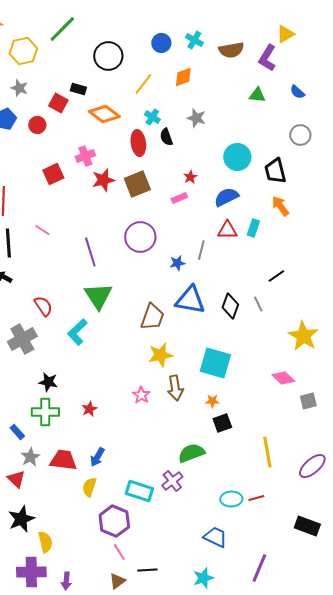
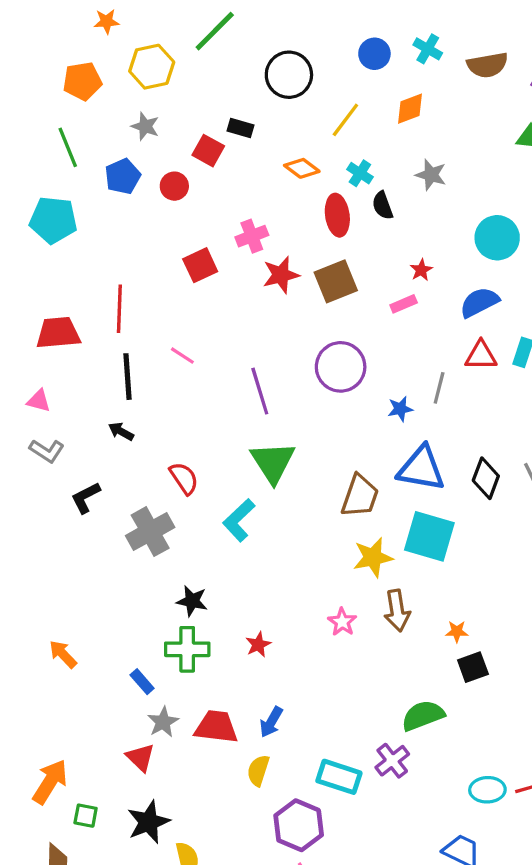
orange diamond: (104, 114) -> (302, 168), moved, size x0.7
cyan square: (215, 363) -> (429, 536), moved

